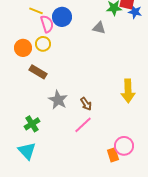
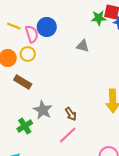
yellow line: (36, 11) -> (14, 26), moved
gray triangle: (99, 28) -> (83, 46), moved
green cross: (32, 124) -> (25, 126), moved

